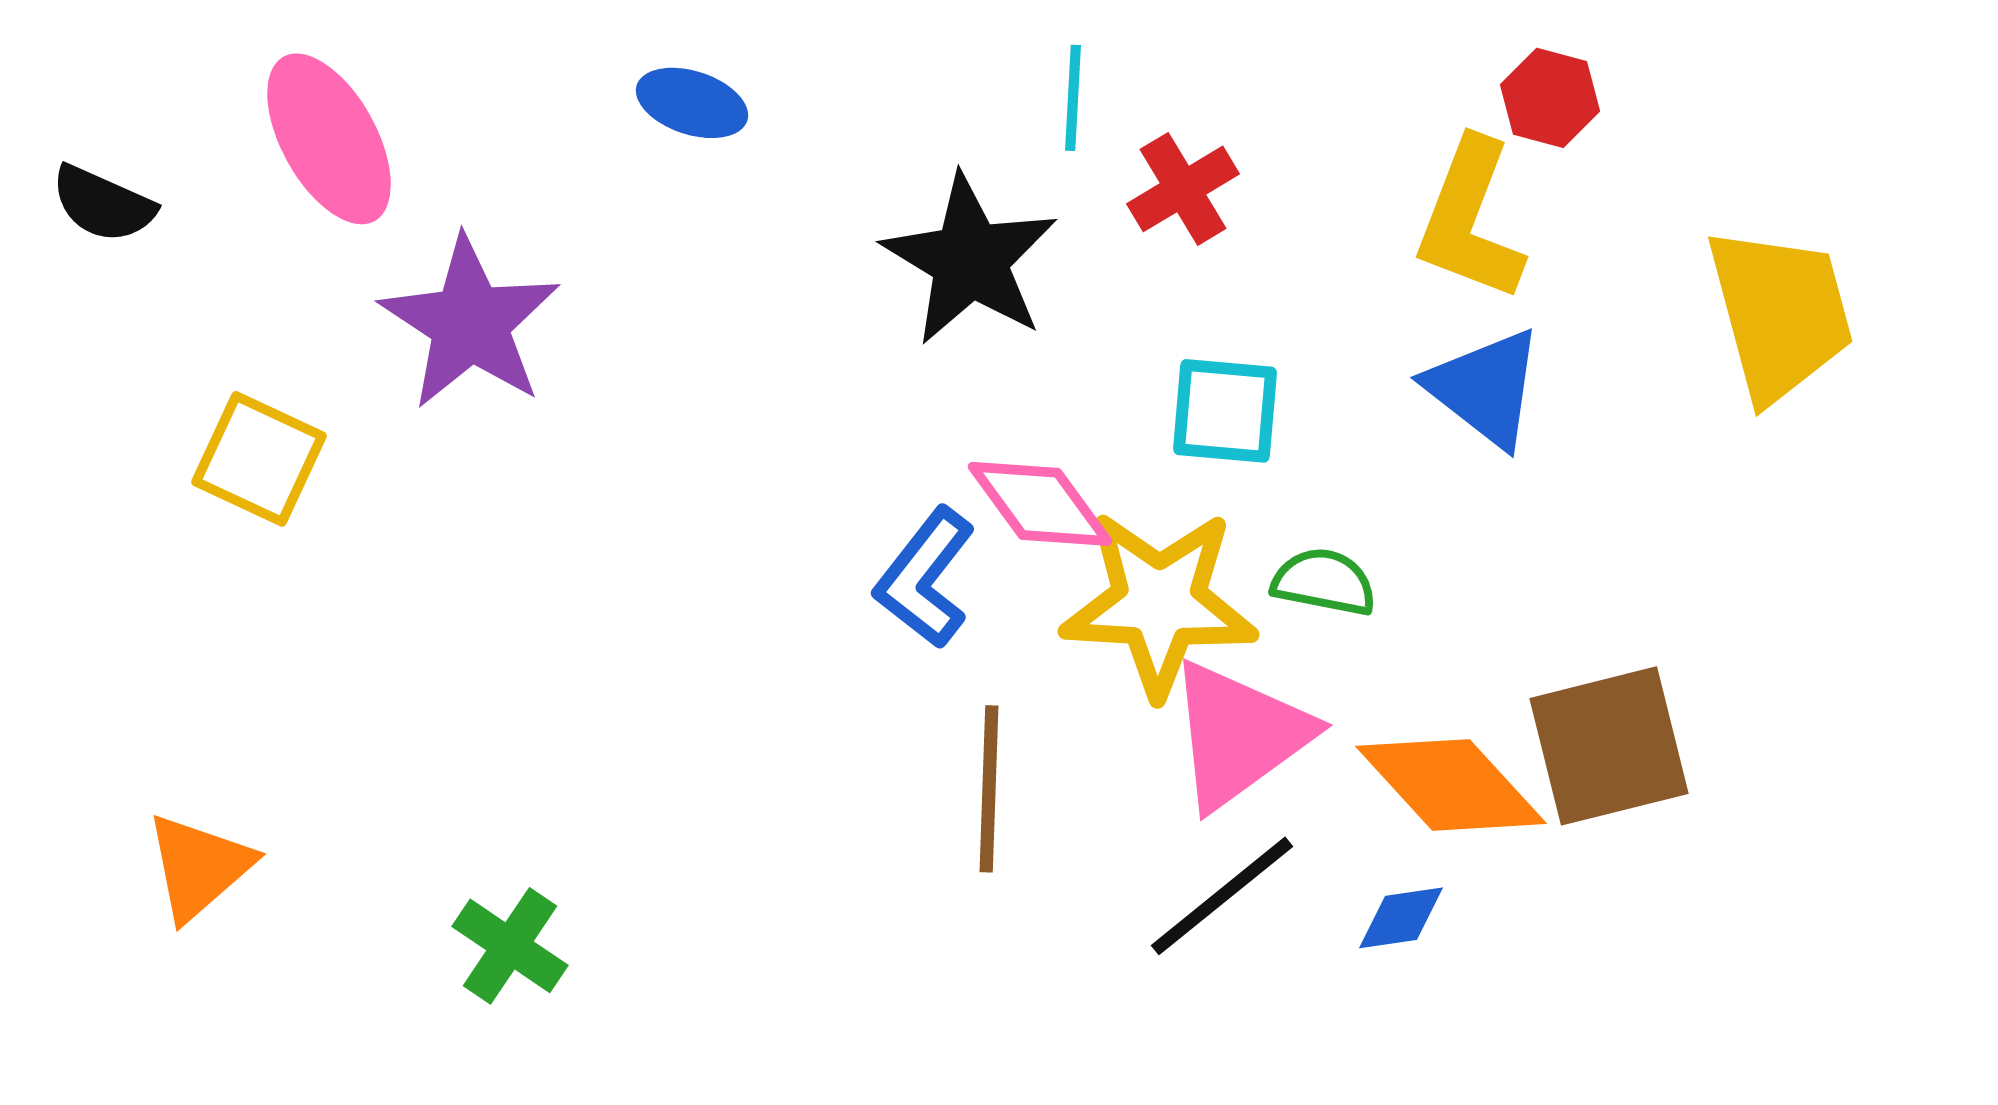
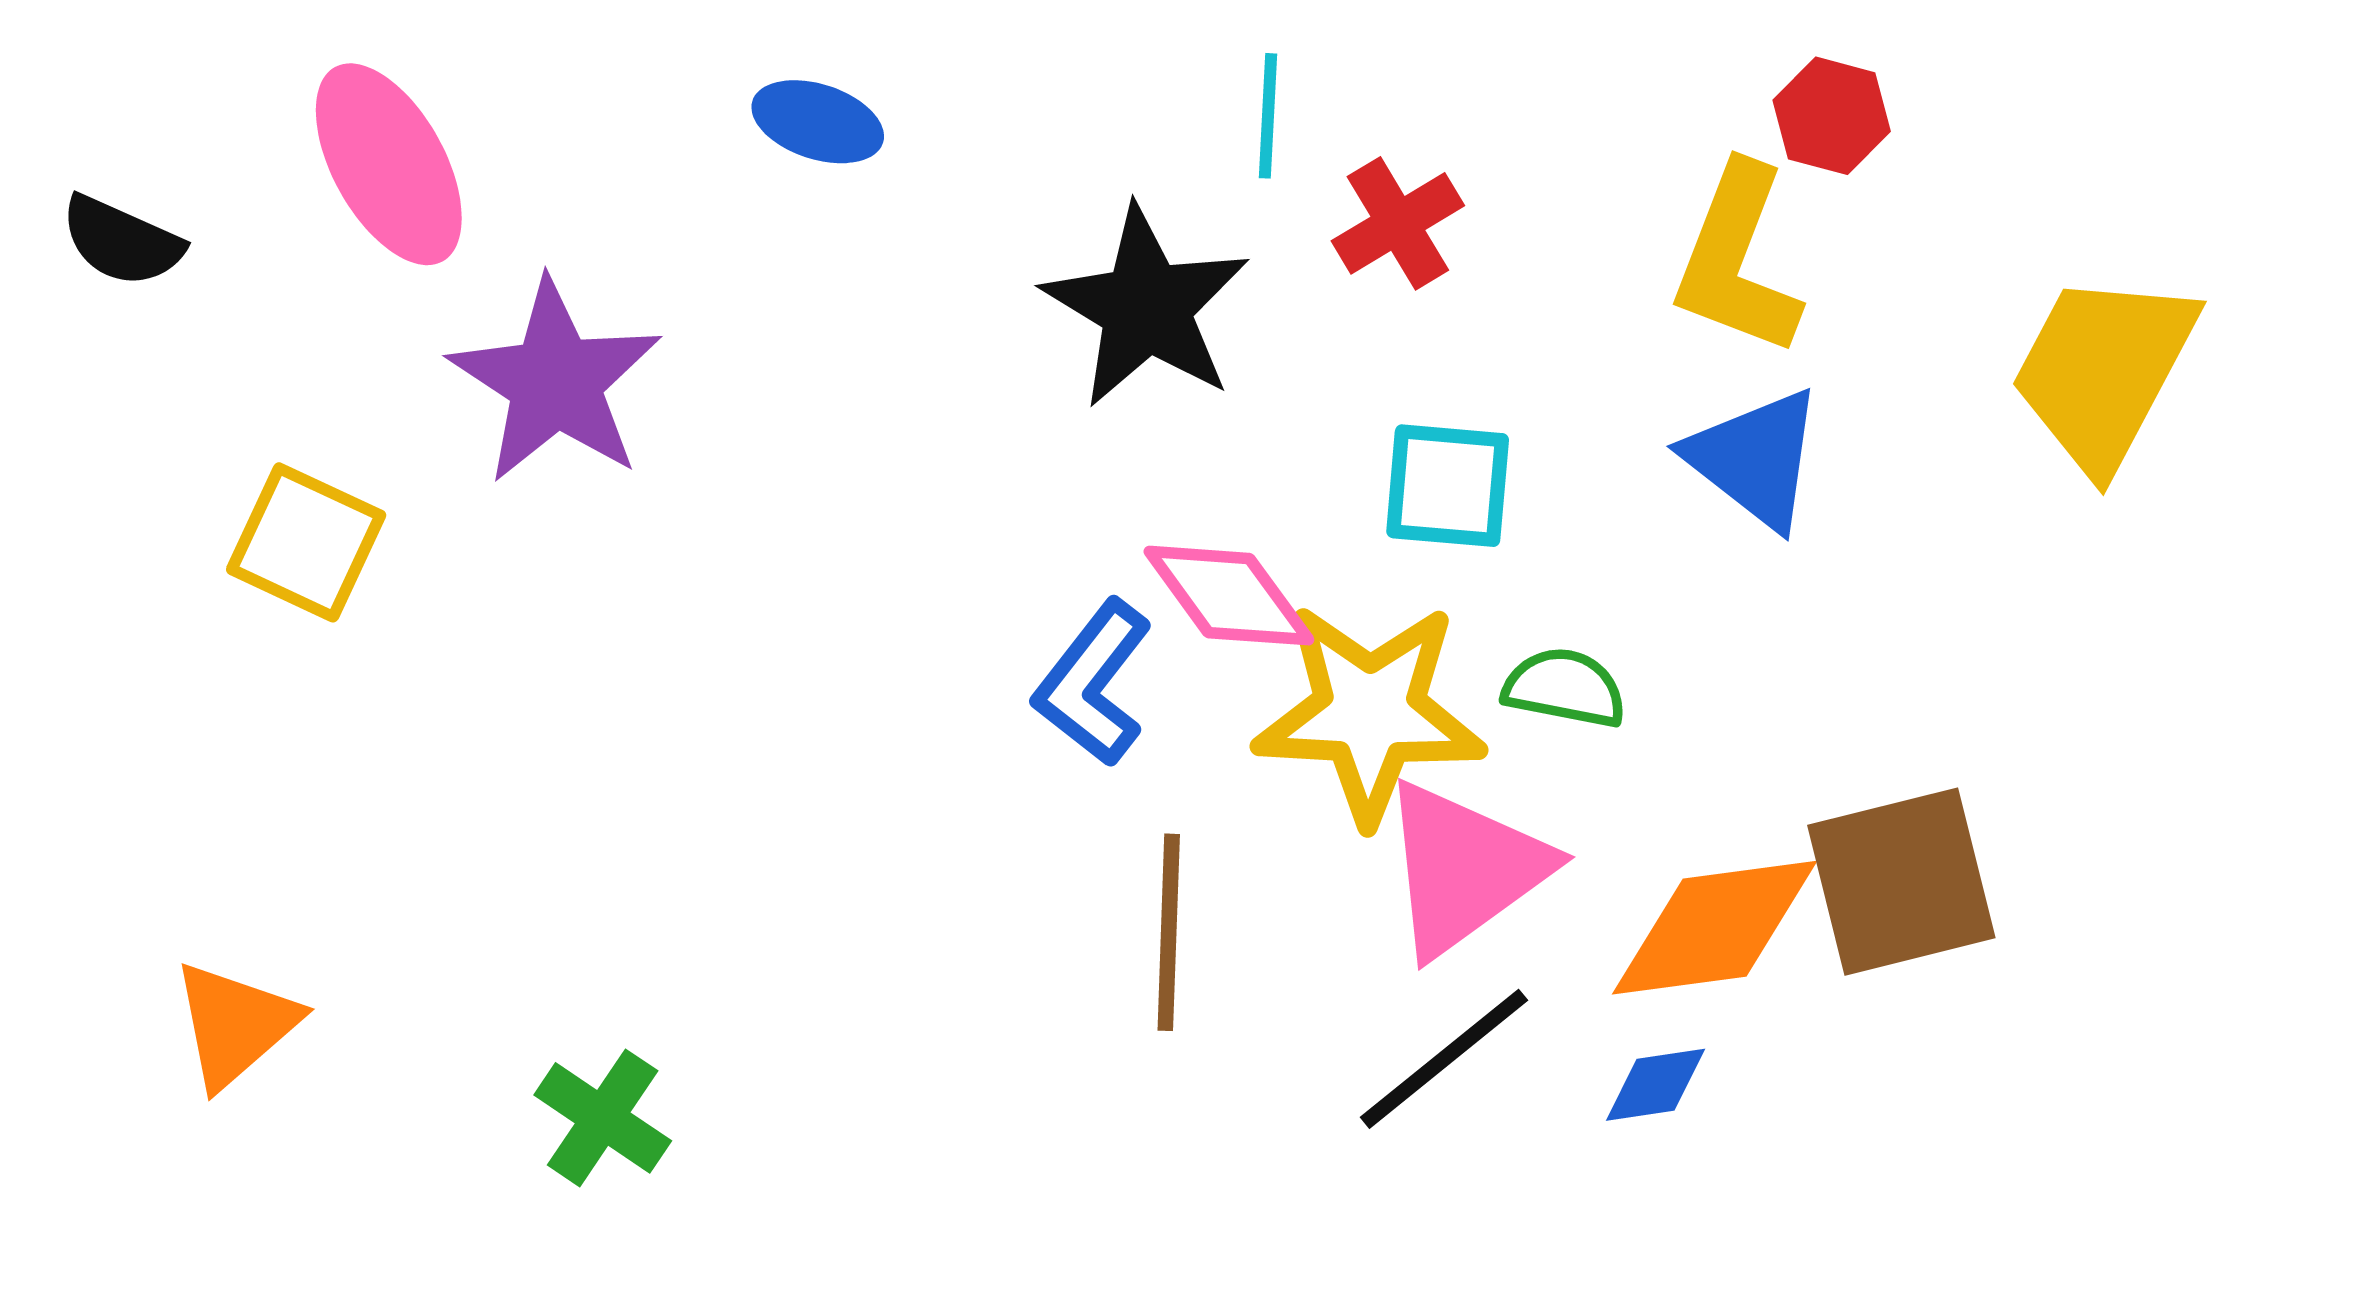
yellow trapezoid: (1780, 314) -> (2103, 371), turned -137
orange diamond: (1451, 785) -> (1715, 928), turned -55

